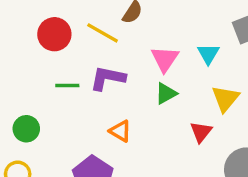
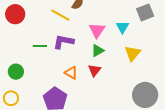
red circle: (54, 34) -> (15, 14), moved
red triangle: (201, 132) -> (95, 70), moved

